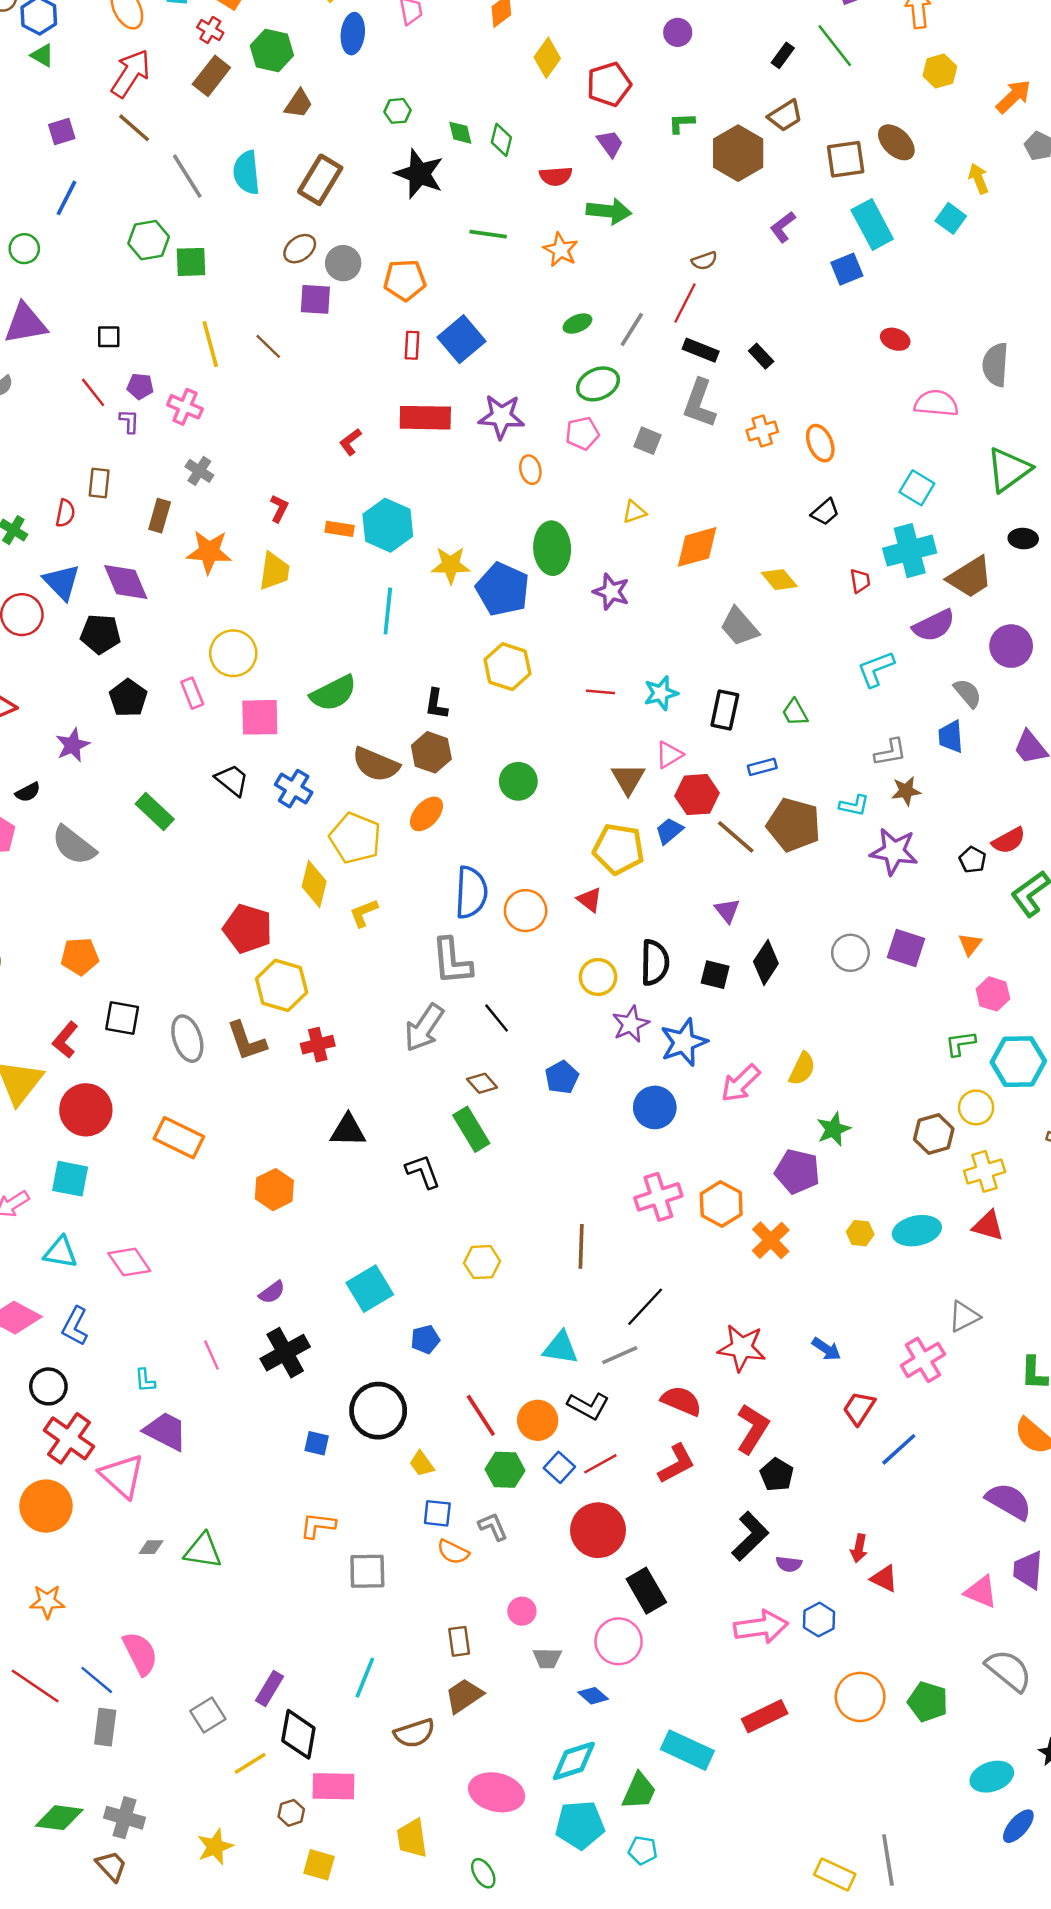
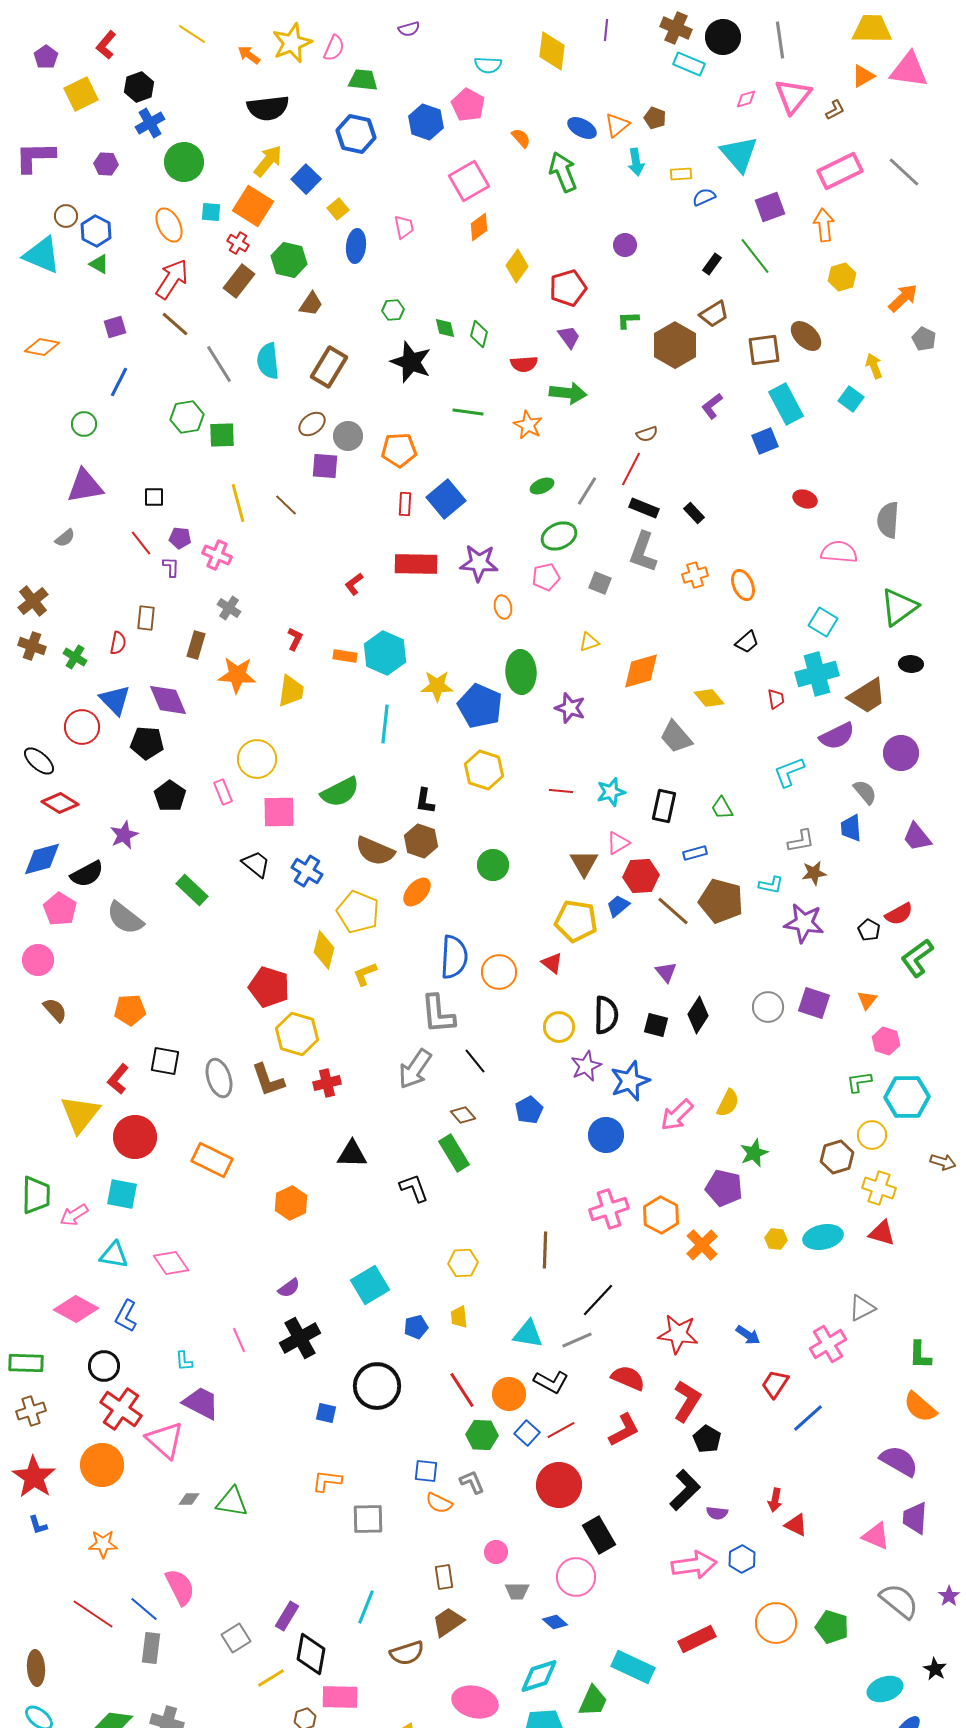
black semicircle: (28, 792) -> (87, 874), size x1.6
yellow cross: (985, 1171) -> (879, 1188), turned 36
yellow trapezoid: (422, 1464) -> (459, 1317), moved, turned 30

